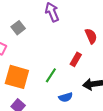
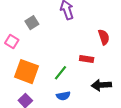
red rectangle: (76, 59) -> (87, 59), turned 64
blue semicircle: (66, 97) -> (63, 96), moved

